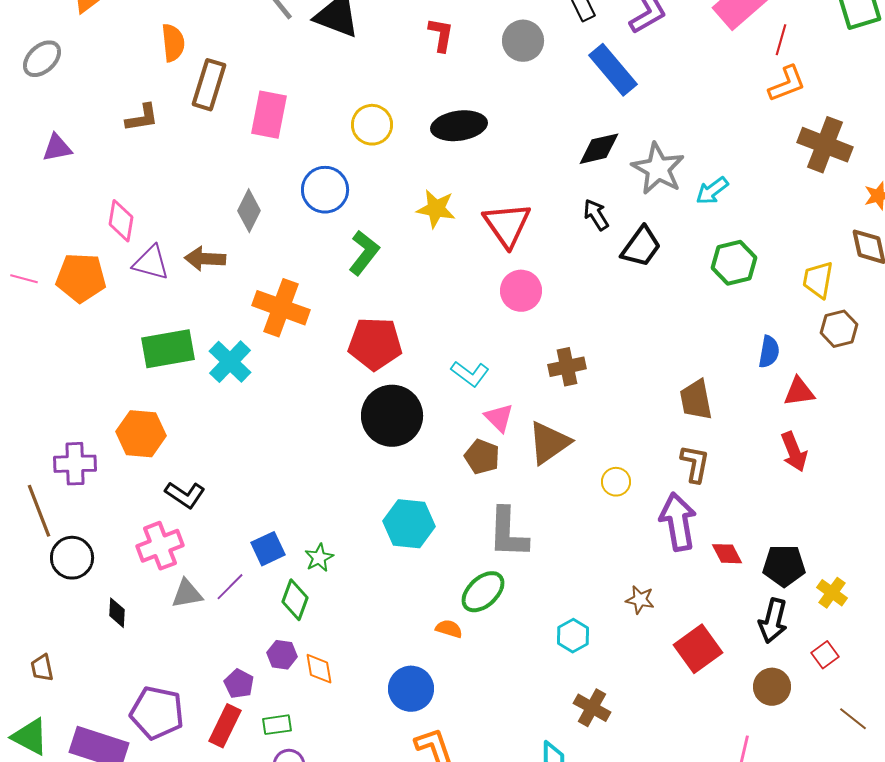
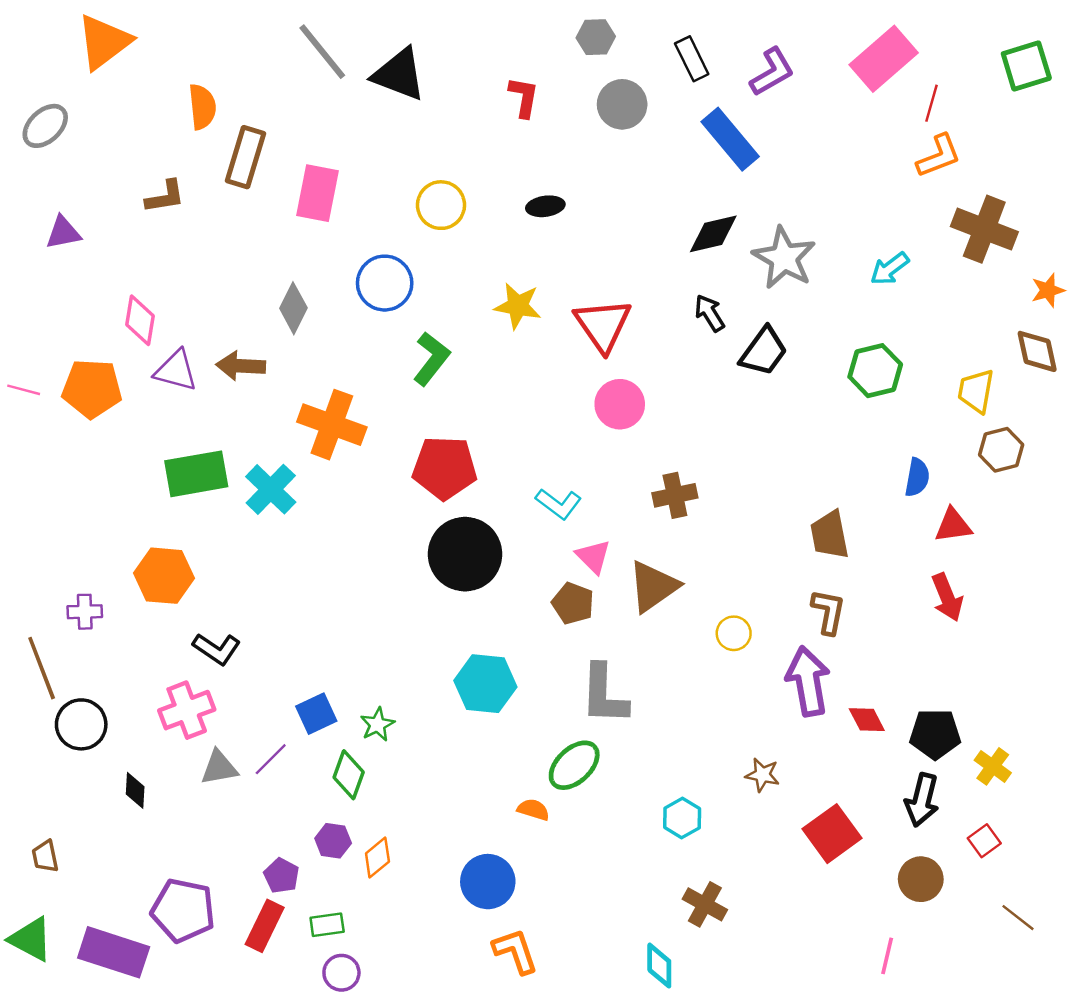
black ellipse: (459, 126) -> (545, 206), size x0.6
cyan arrow: (712, 191) -> (890, 269), moved
purple cross: (75, 464) -> (85, 612), size x0.7
orange diamond: (319, 669) -> (377, 858), turned 60

